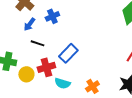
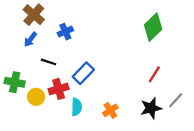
blue arrow: (29, 24) -> (30, 39), moved
cyan semicircle: (62, 83) -> (77, 107), turned -105

